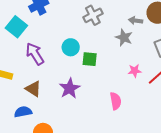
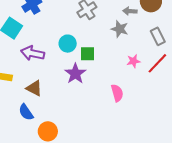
purple arrow: (35, 54) -> (32, 53), turned -40
purple star: (70, 88) -> (75, 74), moved
blue semicircle: (23, 112) -> (26, 112), turned -108

